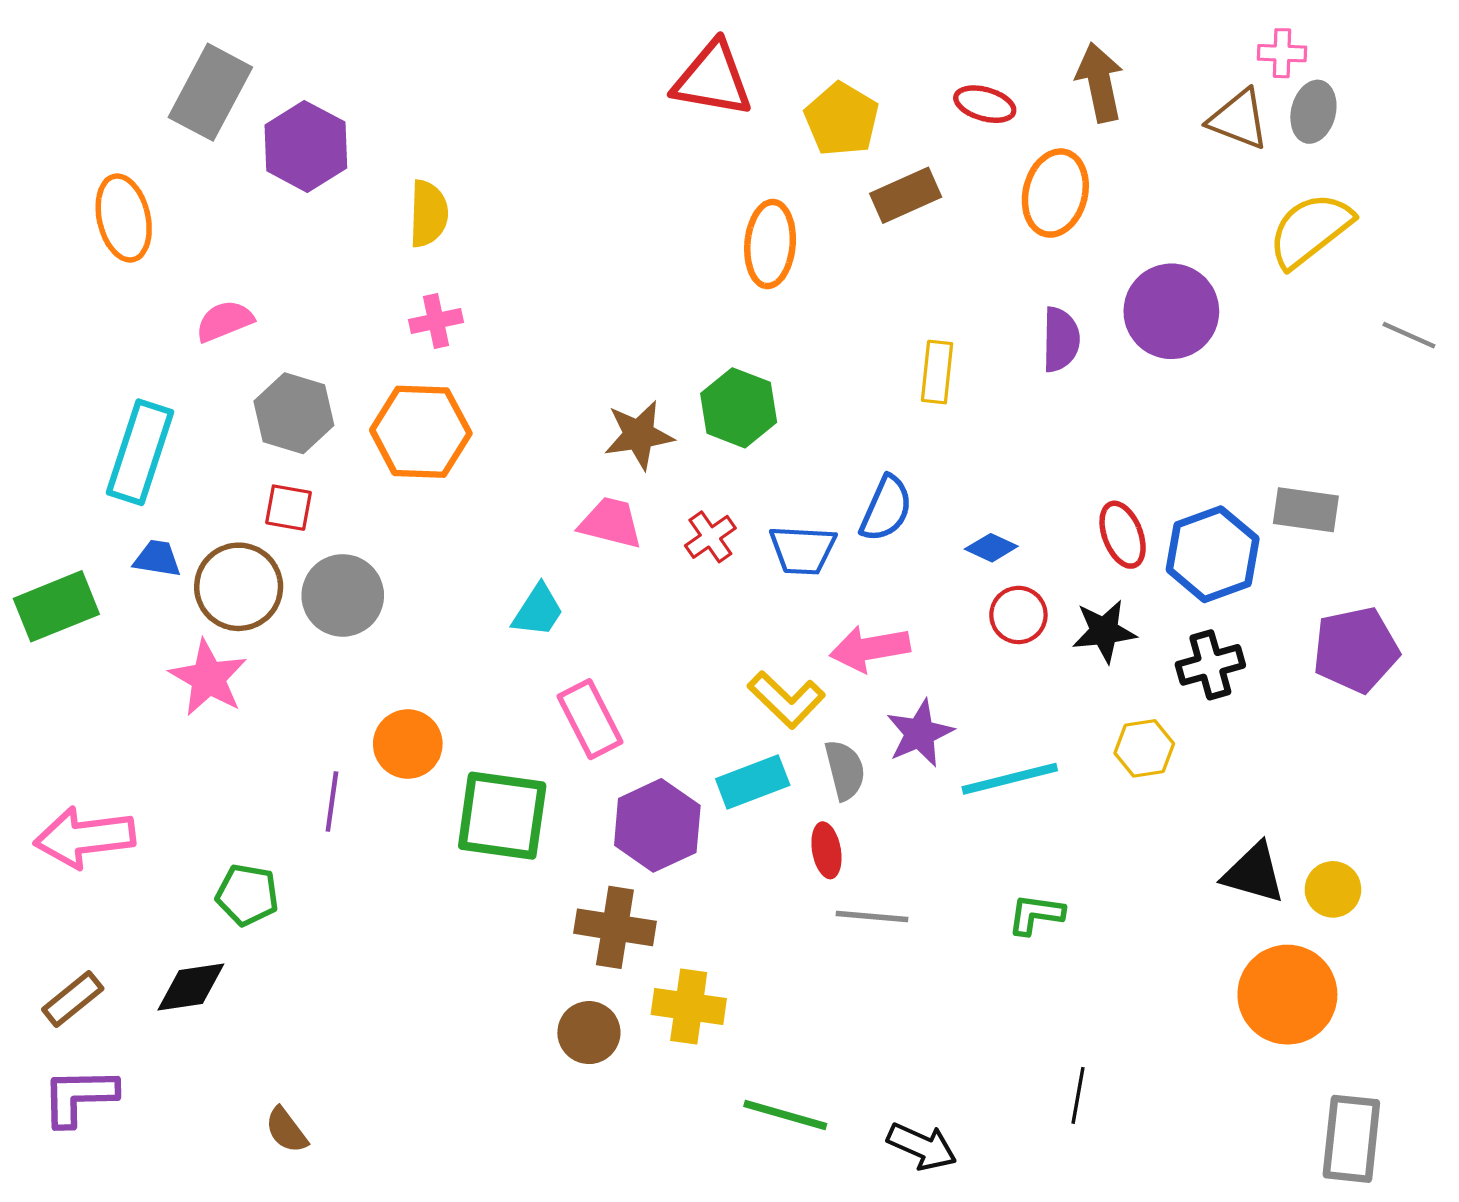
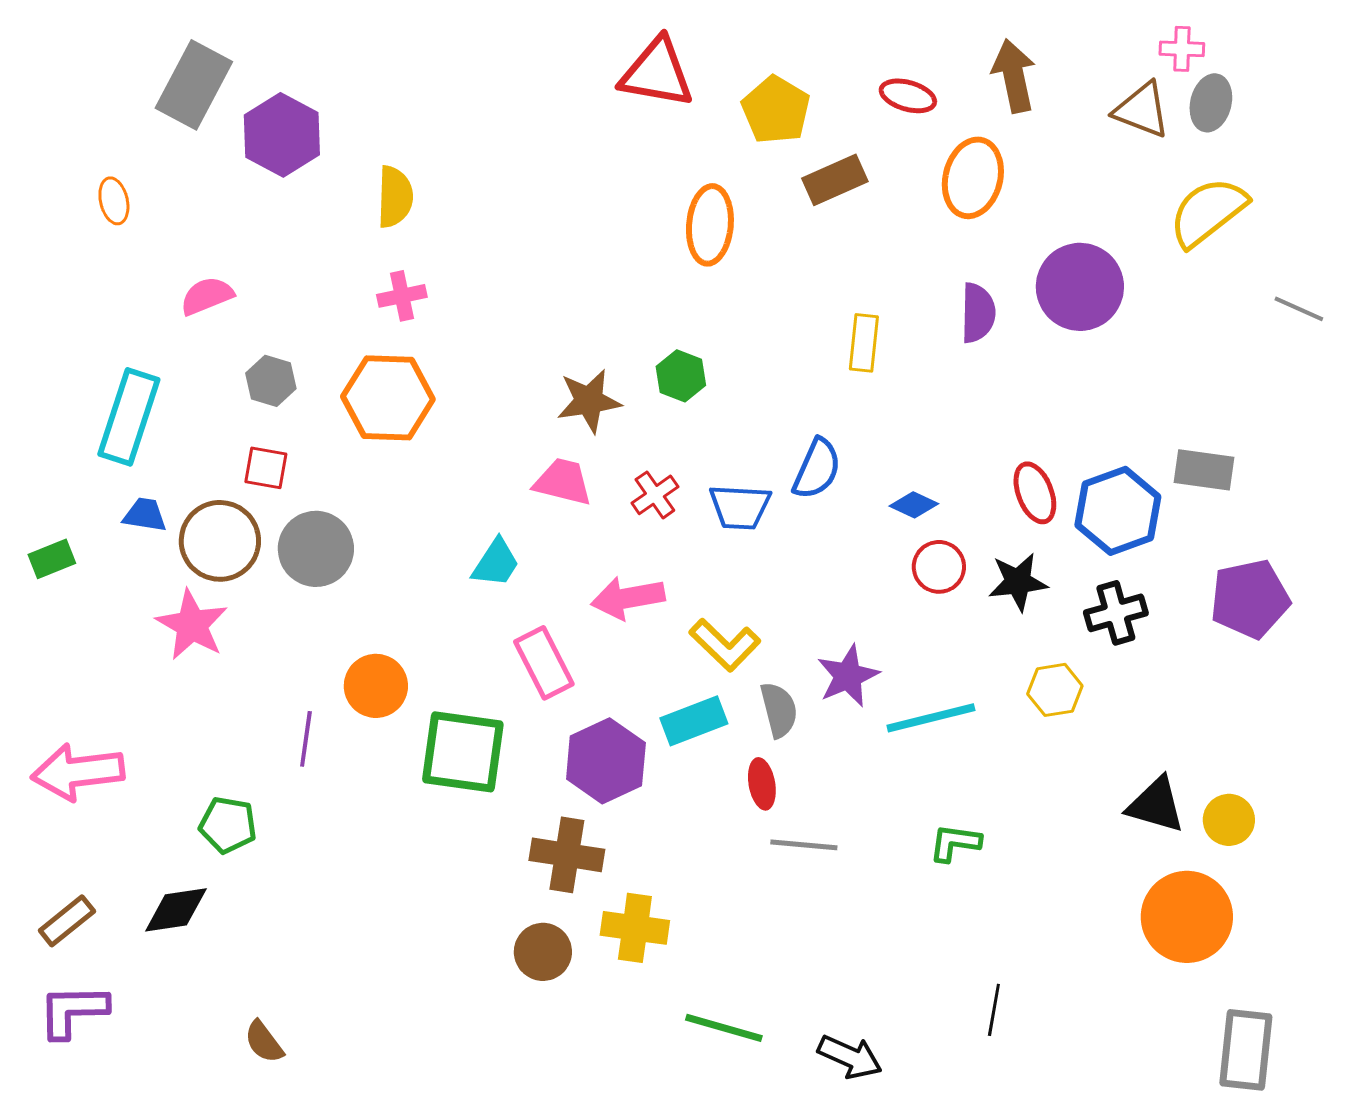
orange ellipse: (124, 218) -> (114, 201), size x0.6
green hexagon: (739, 408) -> (681, 376), size x0.7
gray hexagon: (294, 413) -> (271, 381), size x0.7
green rectangle: (56, 606) -> (52, 559), size x0.6
pink arrow: (870, 649) -> (628, 598), moved

